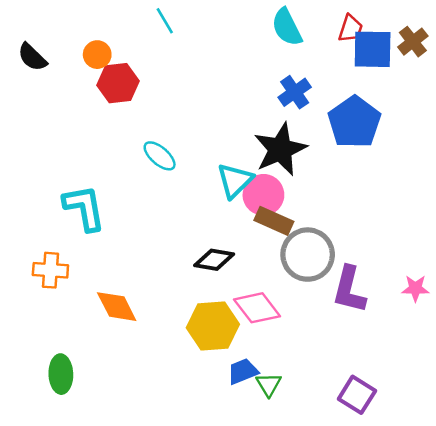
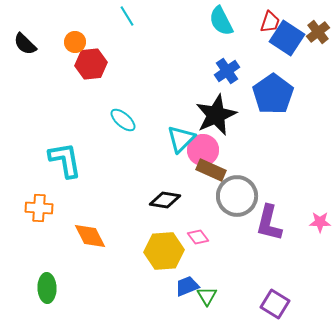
blue square: (373, 49) -> (287, 38), turned 32
pink diamond: (257, 308) -> (198, 237), size x0.6

